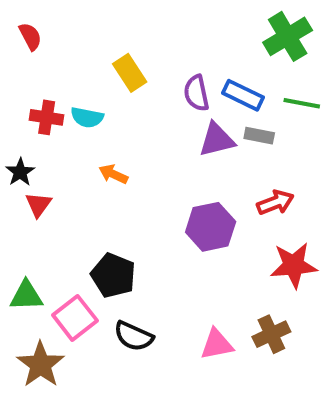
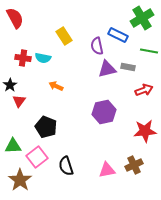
red semicircle: (30, 36) -> (15, 18), size x1.5
blue rectangle: (243, 95) -> (118, 35), moved
red arrow: (275, 202) -> (144, 90), moved
black pentagon: (113, 275) -> (46, 127), moved
black semicircle: (134, 336) -> (66, 166), turned 48

